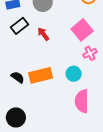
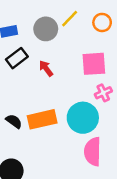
pink square: (82, 30) -> (94, 64), turned 35
cyan circle: (74, 74) -> (83, 118), size x1.6

